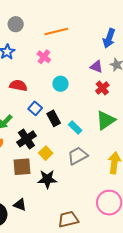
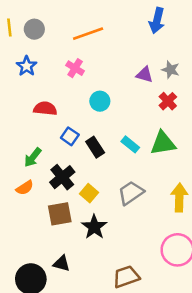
blue arrow: (109, 38) -> (157, 21), moved
red cross: (102, 88) -> (168, 101), moved
green triangle: (106, 120) -> (163, 143), turned 30
cyan rectangle: (75, 128) -> (130, 144), moved
black star: (47, 179) -> (94, 227), turned -30

